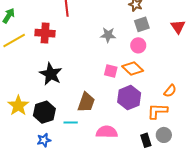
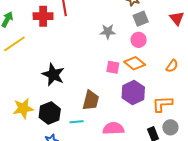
red cross: (45, 33) -> (43, 16), moved
orange semicircle: (170, 91) -> (172, 66), moved
yellow star: (18, 106) -> (23, 108), turned 30

